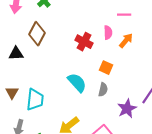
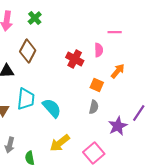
orange arrow: (126, 41) -> (118, 71), moved
cyan semicircle: (77, 83) -> (52, 108), moved
cyan trapezoid: (35, 100) -> (26, 99), moved

